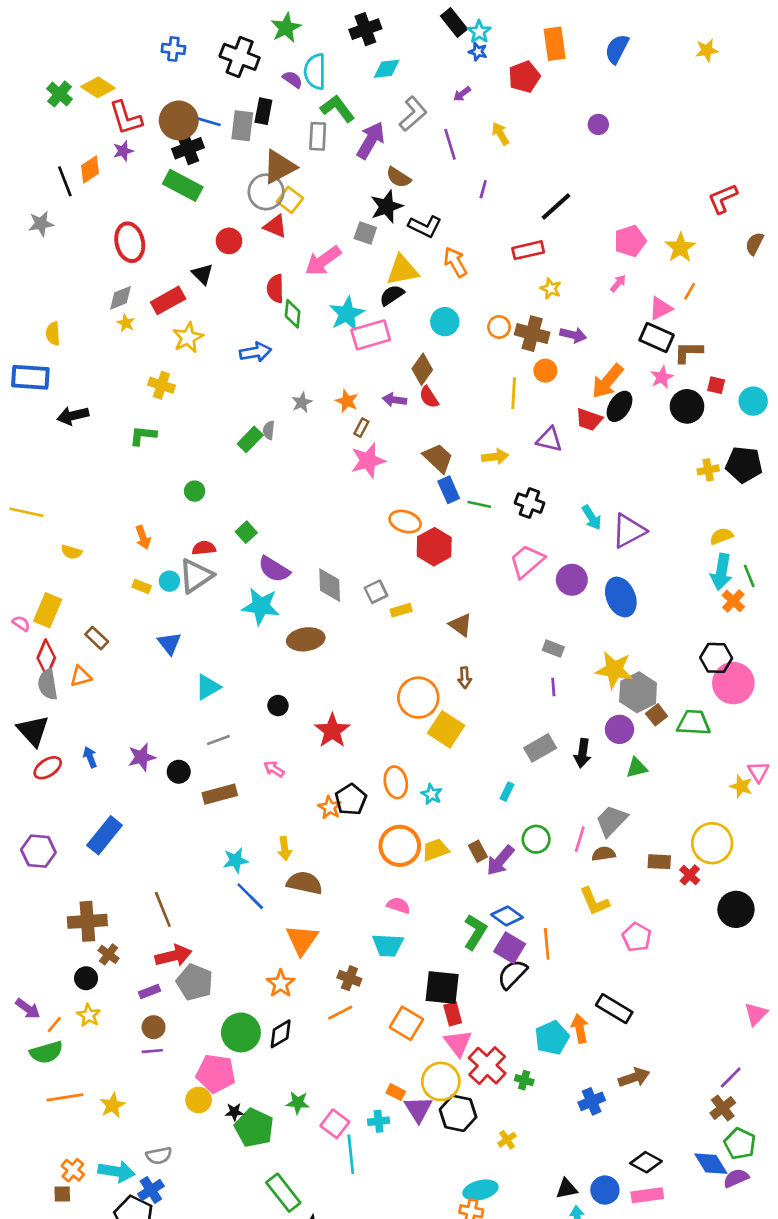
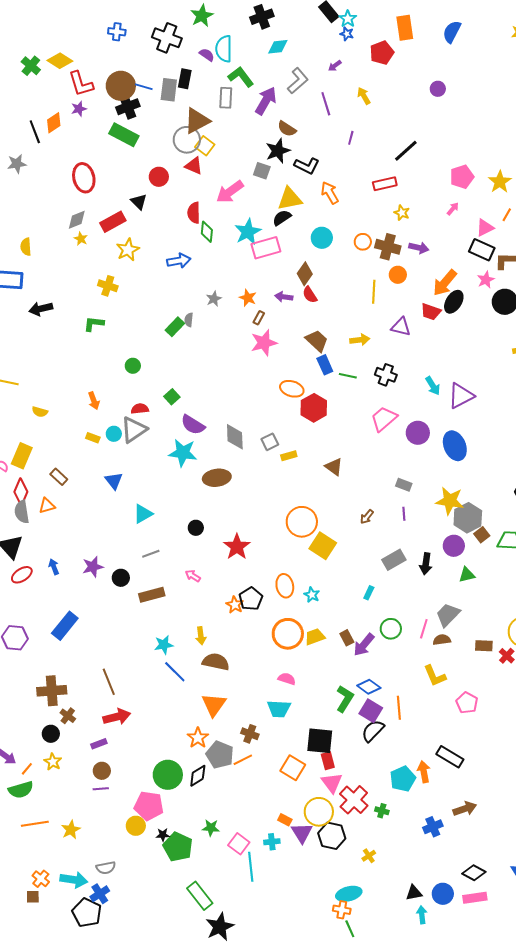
brown arrow: (465, 678) -> (367, 517), moved, turned 42
gray pentagon: (195, 982) -> (220, 755), moved

